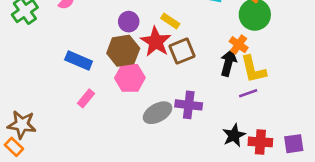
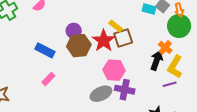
purple circle: (129, 22) -> (74, 31), moved
brown square: (182, 51) -> (123, 38), moved
yellow L-shape: (253, 69) -> (175, 67), turned 40
pink hexagon: (130, 78) -> (114, 70), moved

